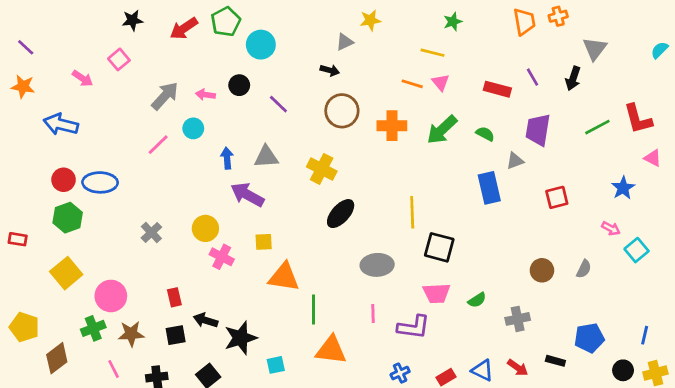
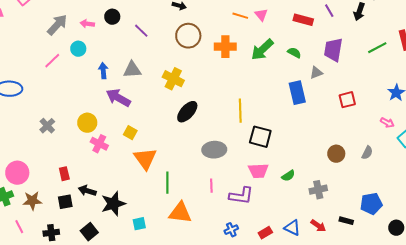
yellow square: (264, 242) -> (130, 133), turned 32
orange triangle: (284, 277) -> (145, 159), turned 45

